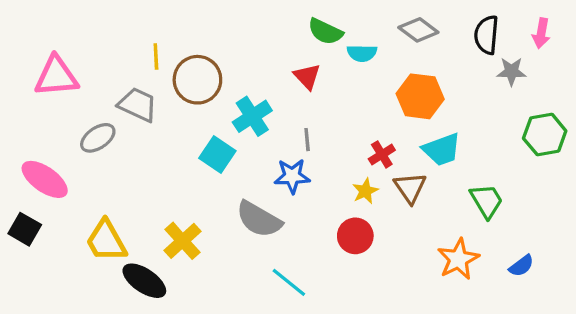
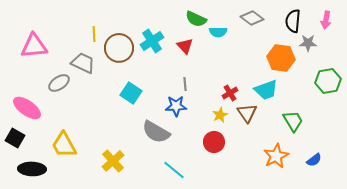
orange hexagon: (420, 96) -> (281, 58), moved
cyan cross: (252, 116) -> (152, 41), moved
yellow cross: (183, 241) -> (113, 161), moved
black ellipse: (144, 281) -> (32, 169), moved, turned -32

